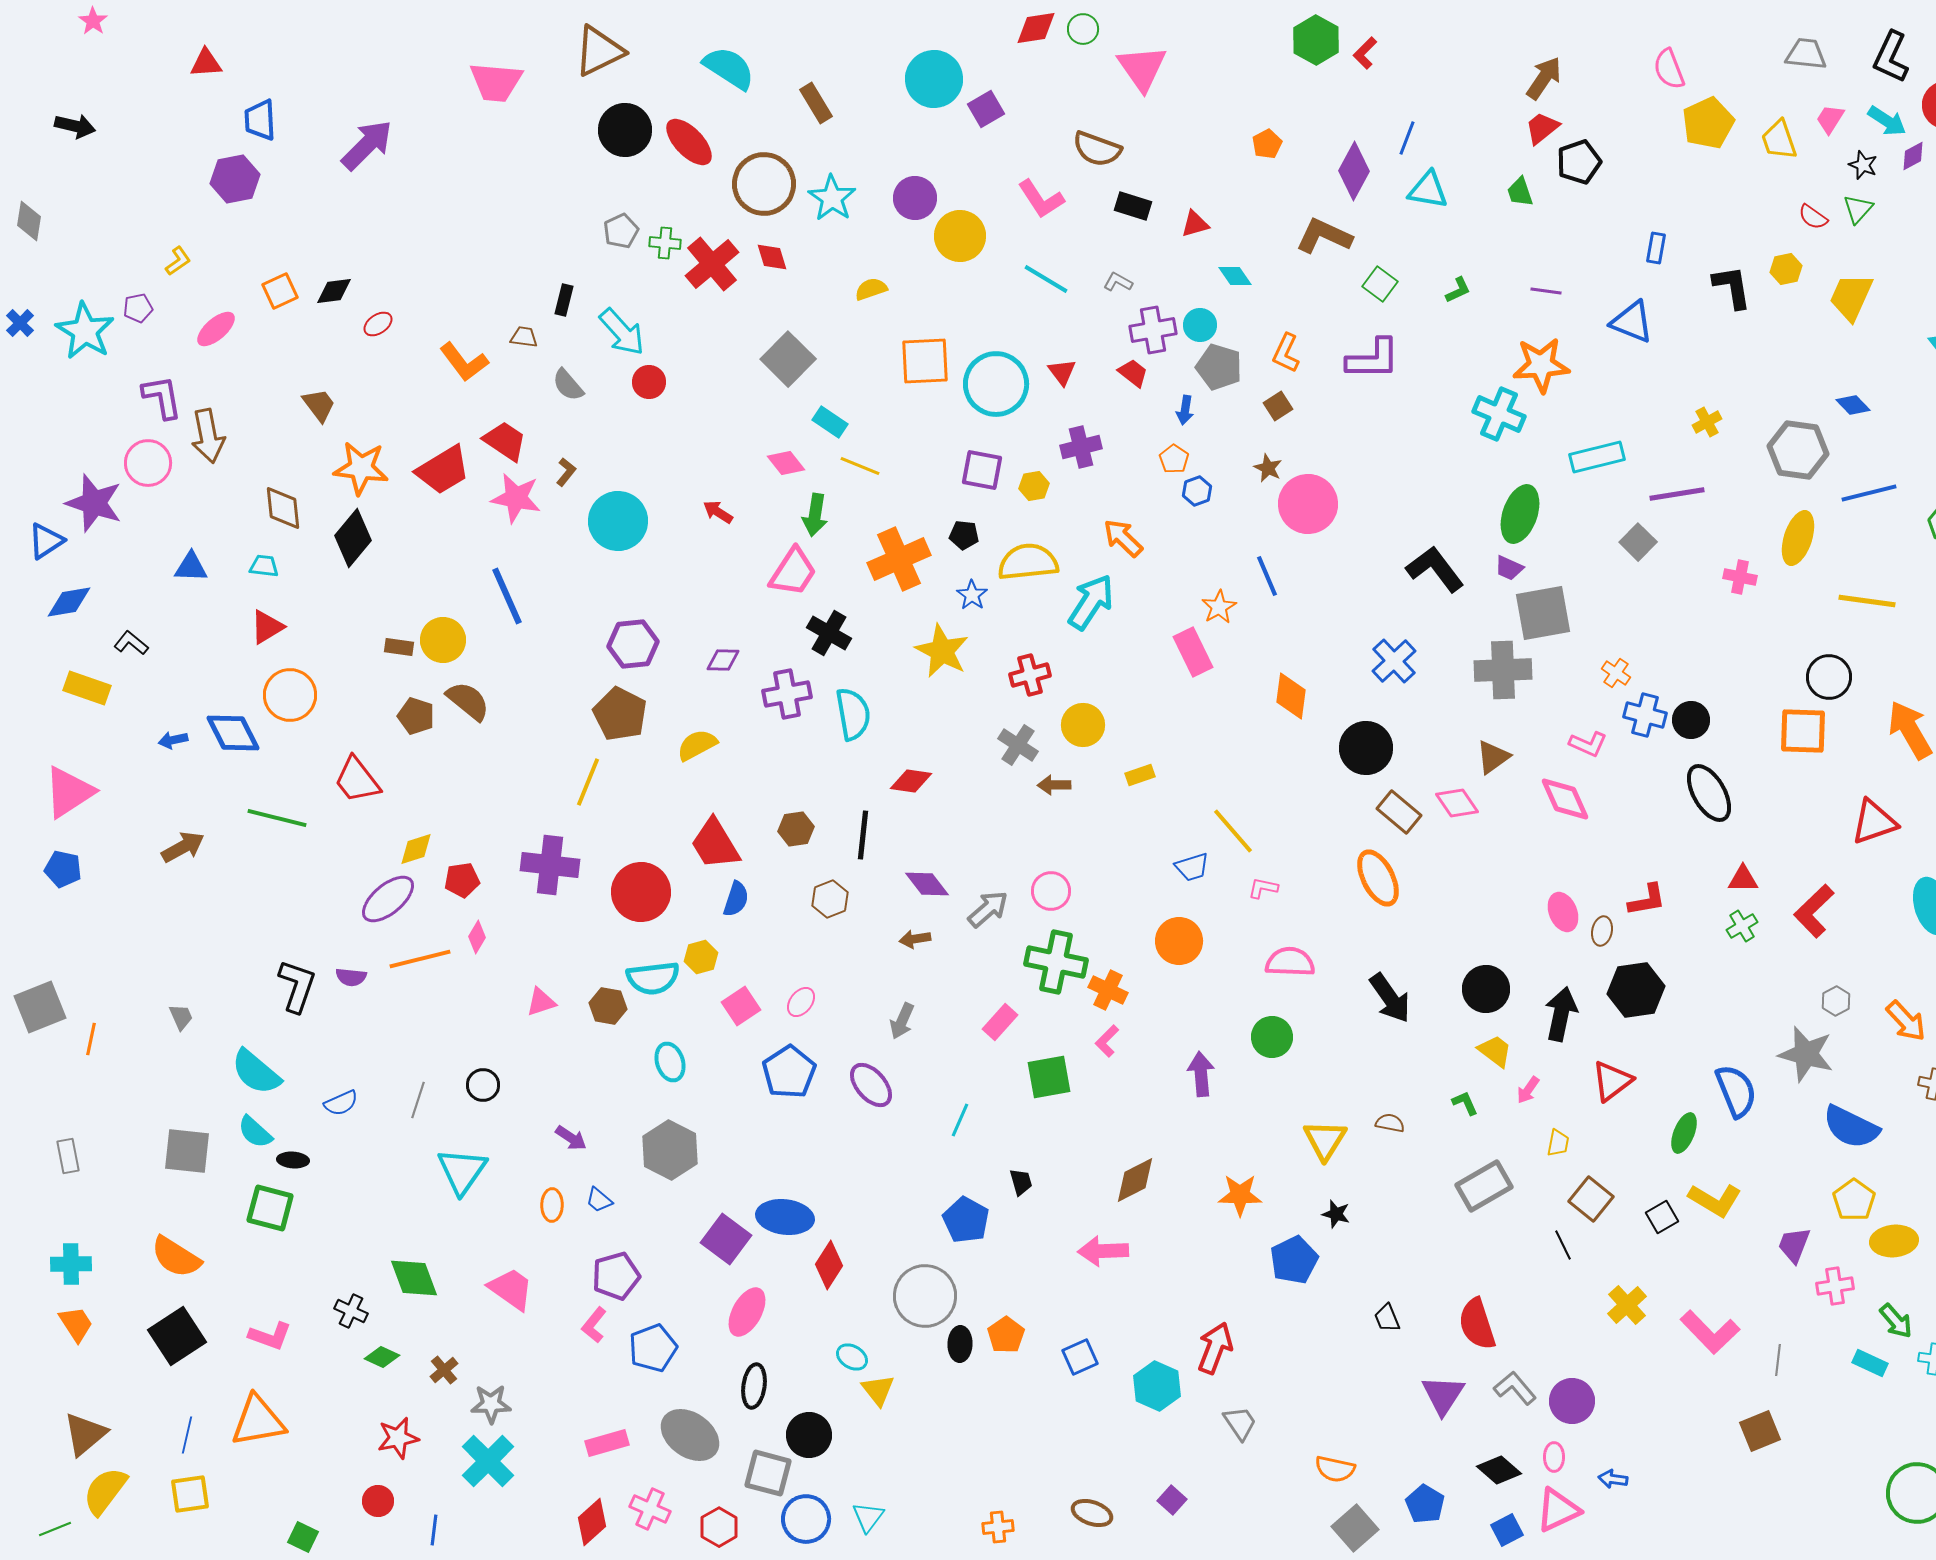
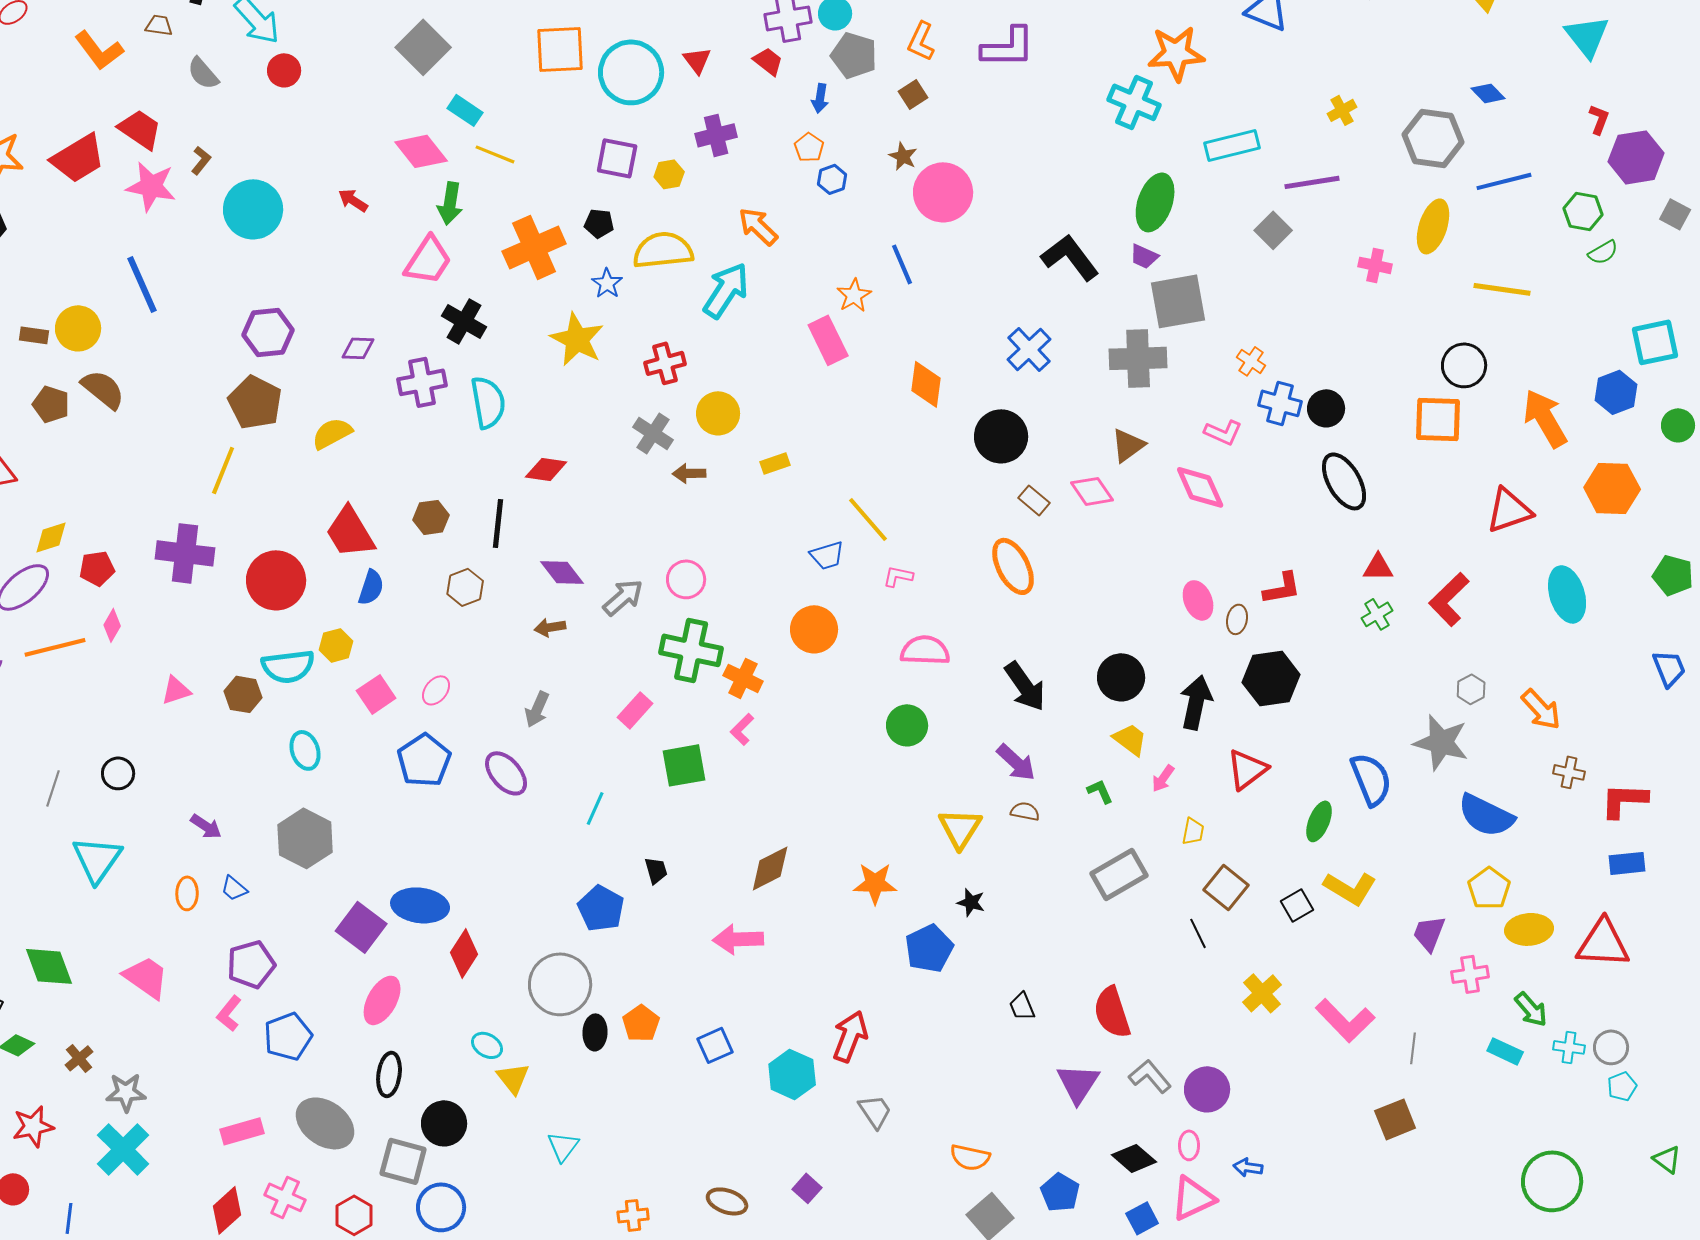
pink diamond: (786, 463) -> (421, 151), size x1.4
brown rectangle: (1399, 812) -> (1034, 500), size x0.7
purple arrow: (1201, 1074) -> (1016, 762), moved, turned 138
cyan triangle: (868, 1517) -> (563, 1146), moved

